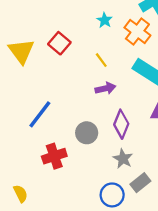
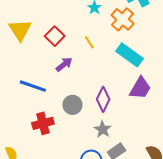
red square: (59, 43) -> (55, 36), moved
purple arrow: (105, 88) -> (64, 64), moved, turned -30
blue line: (40, 114) -> (33, 86), turned 68

